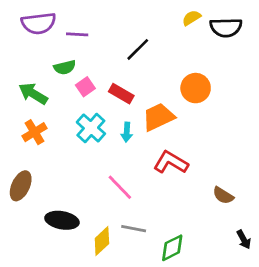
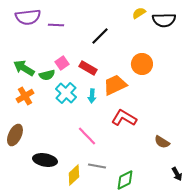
green semicircle: (65, 67) -> (47, 75), moved

